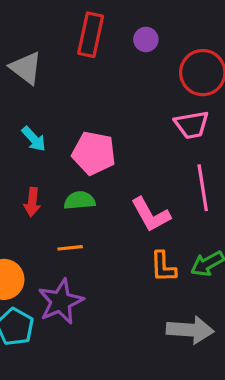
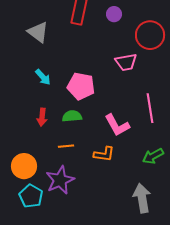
pink trapezoid: (192, 125) -> (126, 62), moved
orange L-shape: (163, 267) -> (104, 154), moved, turned -80
gray arrow: (190, 330) -> (142, 198), turned -104

